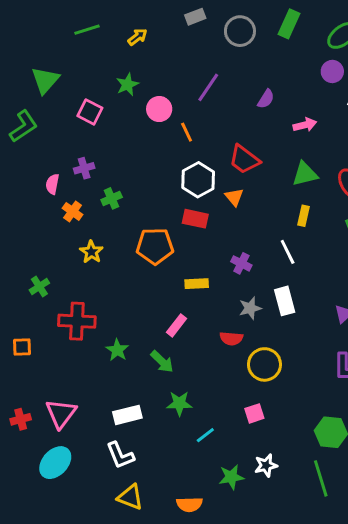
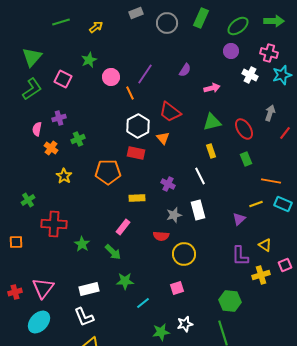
purple line: (208, 87) -> (145, 74), moved
green L-shape: (24, 126) -> (32, 89), moved
yellow rectangle: (303, 216) -> (211, 151), turned -32

